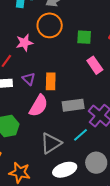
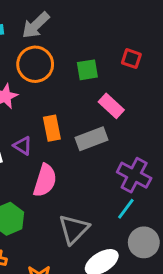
orange rectangle: (51, 81) -> (52, 128), moved
gray rectangle: (73, 105) -> (91, 139), moved
cyan line: (80, 135) -> (126, 209), moved

